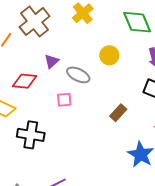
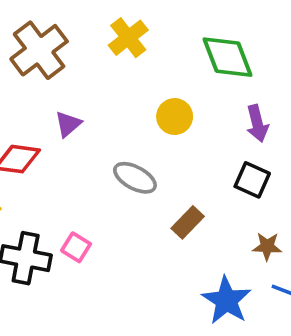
gray ellipse: (78, 75) -> (135, 178), moved
pink square: (64, 100) -> (76, 247), moved, turned 35

